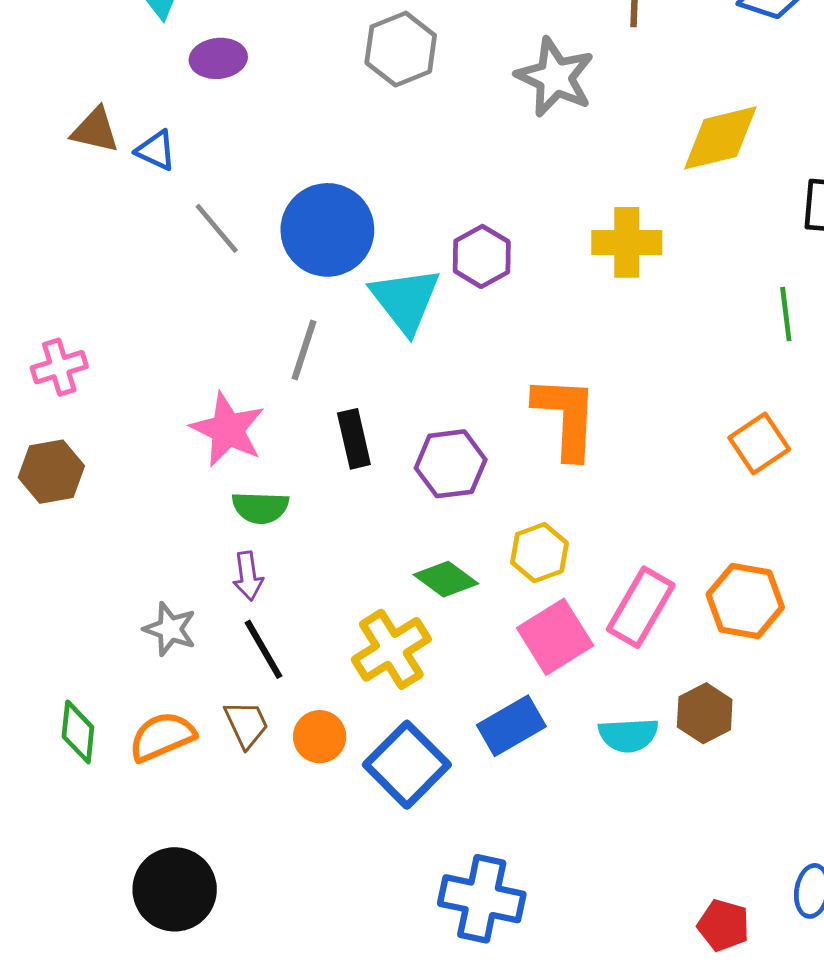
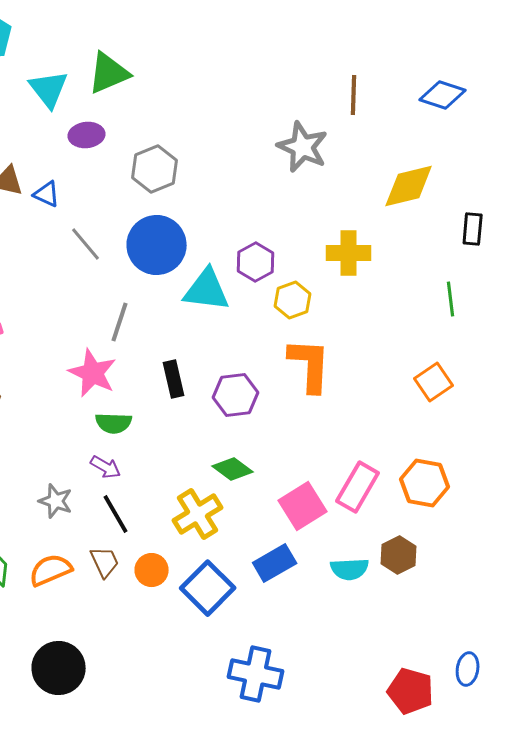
gray hexagon: (401, 49) -> (155, 169), moved
cyan triangle: (405, 300) -> (207, 290), turned -45
gray line: (304, 350) -> (120, 322), moved
yellow hexagon: (539, 553) -> (293, 300), moved
purple arrow: (248, 576) -> (106, 467), turned -52
red pentagon: (723, 925) -> (411, 691), size x1.4

